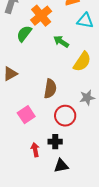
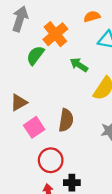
pink square: (26, 115) -> (34, 127), moved
red circle: (65, 116) -> (51, 160), moved

